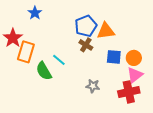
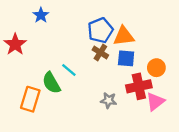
orange rectangle: (26, 52) -> (30, 99), moved
blue square: (114, 57) -> (126, 58), moved
pink triangle: (135, 75) -> (155, 102), moved
red cross: (129, 92) -> (139, 86), moved

